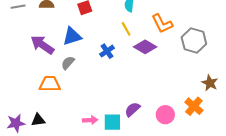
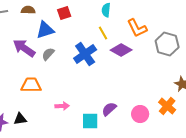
blue triangle: (72, 36) -> (45, 30), moved
blue cross: (107, 51) -> (85, 54), size x1.6
gray semicircle: (68, 63) -> (48, 54), moved
pink arrow: (90, 120) -> (62, 106), moved

